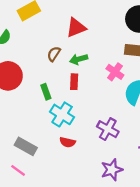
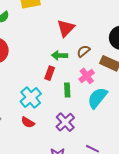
red triangle: (76, 28) -> (66, 28), turned -42
brown semicircle: (54, 54) -> (83, 51), moved
green rectangle: (46, 92) -> (67, 90), moved

